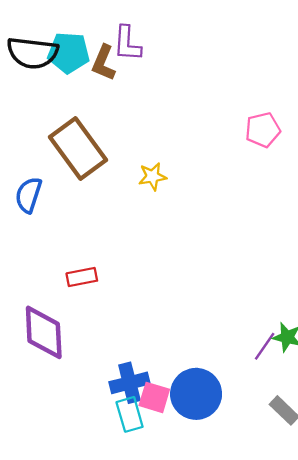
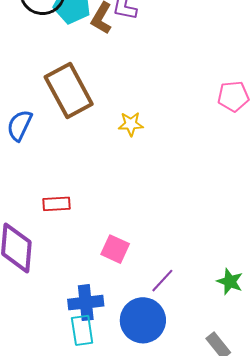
purple line: (265, 346) -> (162, 281), moved
pink square: (154, 397) -> (115, 249), moved

